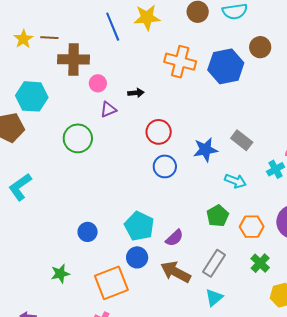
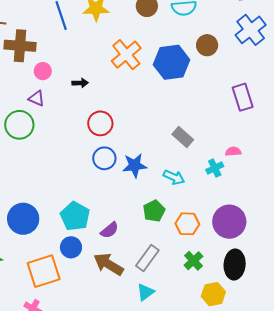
orange cross: (180, 62) -> (126, 55), turned 32
purple triangle: (108, 109) -> (37, 98), moved, turned 42
blue star: (205, 150) -> (135, 165), moved
blue circle: (88, 232) -> (23, 219), size x1.6

